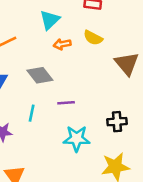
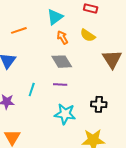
orange arrow: (62, 44) -> (62, 38), turned 64
gray diamond: (40, 75) -> (62, 62), moved

